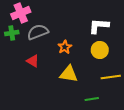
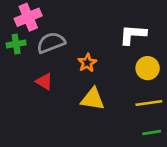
yellow circle: (100, 50) -> (148, 68), moved
green line: (92, 99) -> (152, 133), moved

